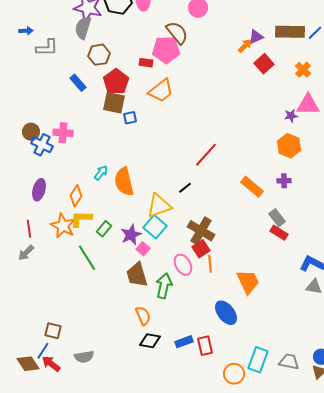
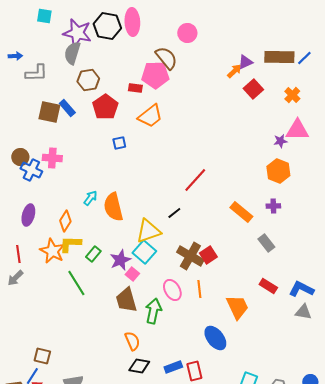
brown square: (114, 103) -> (49, 112), moved
red rectangle: (279, 233) -> (268, 286), moved
red square: (201, 249) -> (208, 255), moved

